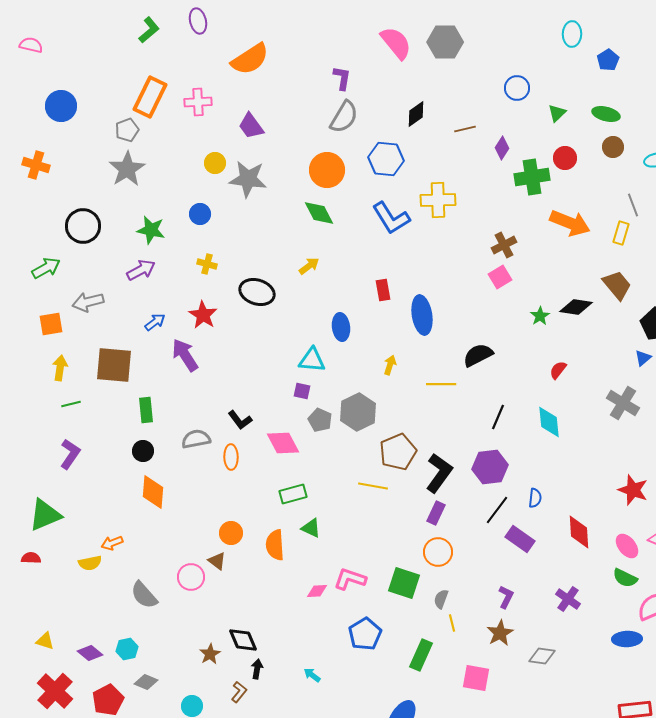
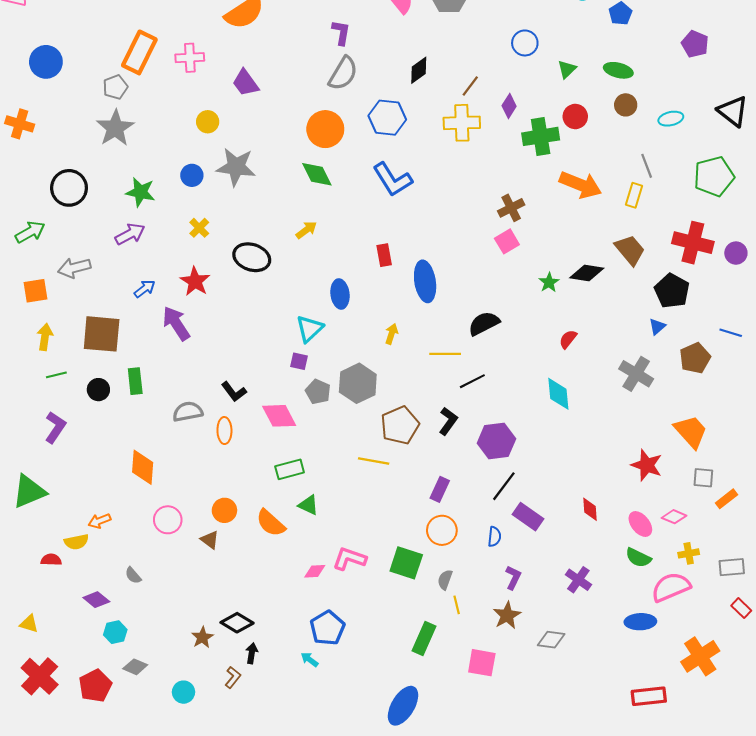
brown line: (465, 129) -> (470, 86), turned -40
gray star: (248, 179) -> (236, 167), moved
yellow cross: (438, 200) -> (462, 123), moved
yellow cross: (207, 264) -> (199, 228), turned 30
cyan triangle: (312, 360) -> (310, 329), turned -48
black line: (498, 417) -> (472, 381), moved, turned 40
black circle: (143, 451) -> (98, 390), moved
black L-shape: (439, 473) -> (448, 421), moved, size x0.7
blue semicircle: (535, 498) -> (494, 537), moved
red diamond: (579, 532) -> (590, 509), size x0.7
orange semicircle: (275, 545) -> (271, 523), turned -44
red semicircle: (31, 558) -> (51, 560), moved
pink circle: (191, 577) -> (168, 520), moved
gray semicircle: (144, 595) -> (133, 575), size x0.6
blue pentagon: (365, 634) -> (327, 628), moved
black diamond: (243, 640) -> (237, 623), turned -36
purple diamond: (90, 653) -> (96, 600), moved

